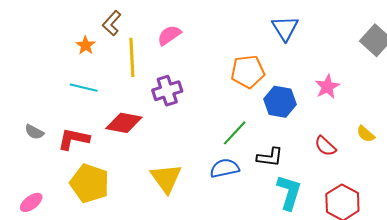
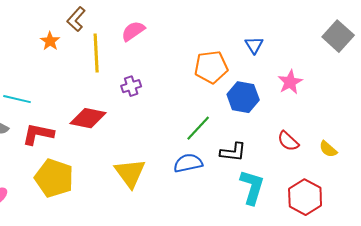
blue triangle: (285, 28) -> (254, 45), moved, size x0.7
cyan line: (84, 88) -> (17, 99), moved
purple cross: (167, 91) -> (131, 86), size x0.7
yellow semicircle: (366, 134) -> (328, 149), moved

